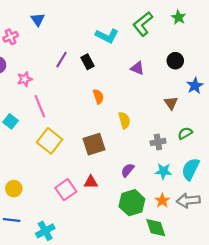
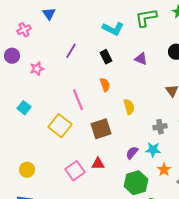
green L-shape: (143, 24) -> (146, 18), turned 30
black rectangle: (88, 62) -> (106, 57), moved
pink line: (40, 106) -> (78, 100), moved
cyan star: (163, 171) -> (153, 150), moved
orange star: (162, 201) -> (164, 170), moved

